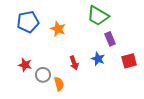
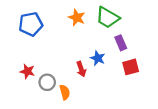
orange star: (58, 29) -> (77, 18), moved
blue star: (98, 59) -> (98, 58), moved
red square: (129, 61) -> (131, 67), moved

